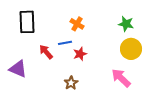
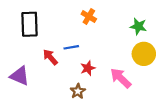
orange cross: (77, 24) -> (89, 16), moved
red star: (80, 54) -> (88, 68), moved
pink arrow: (121, 78) -> (121, 78), moved

